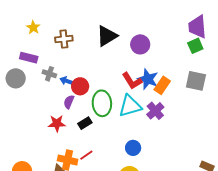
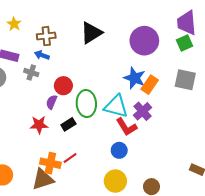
purple circle: (140, 44) -> (144, 41), moved, size x1.4
blue arrow: (67, 81) -> (42, 55), moved
red L-shape: (132, 81) -> (126, 127), moved
cyan triangle: (130, 106) -> (116, 106), turned 30

